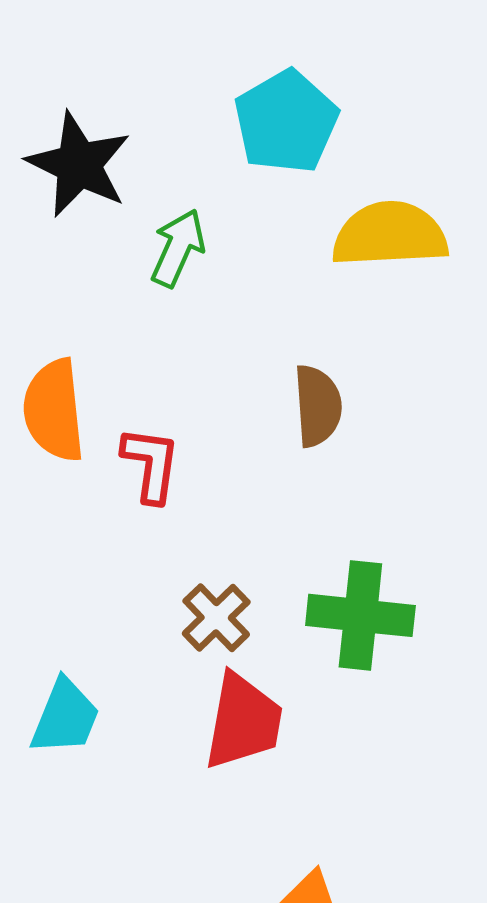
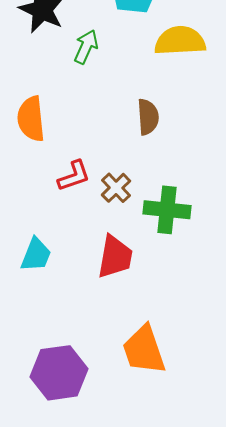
red L-shape: (151, 464) -> (74, 176), moved, turned 63
brown cross: (216, 618) -> (116, 188), moved

